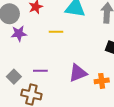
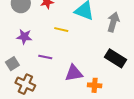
purple star: (19, 34) -> (24, 37), moved
purple line: (40, 71) -> (45, 57), moved

